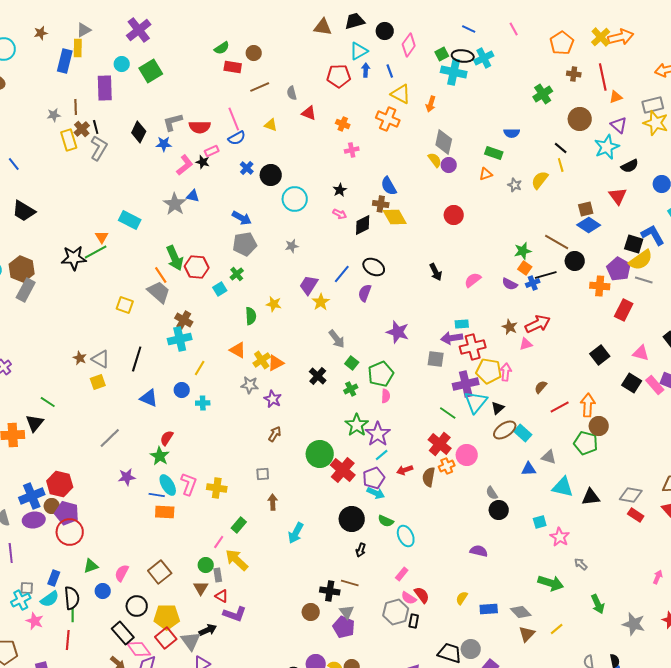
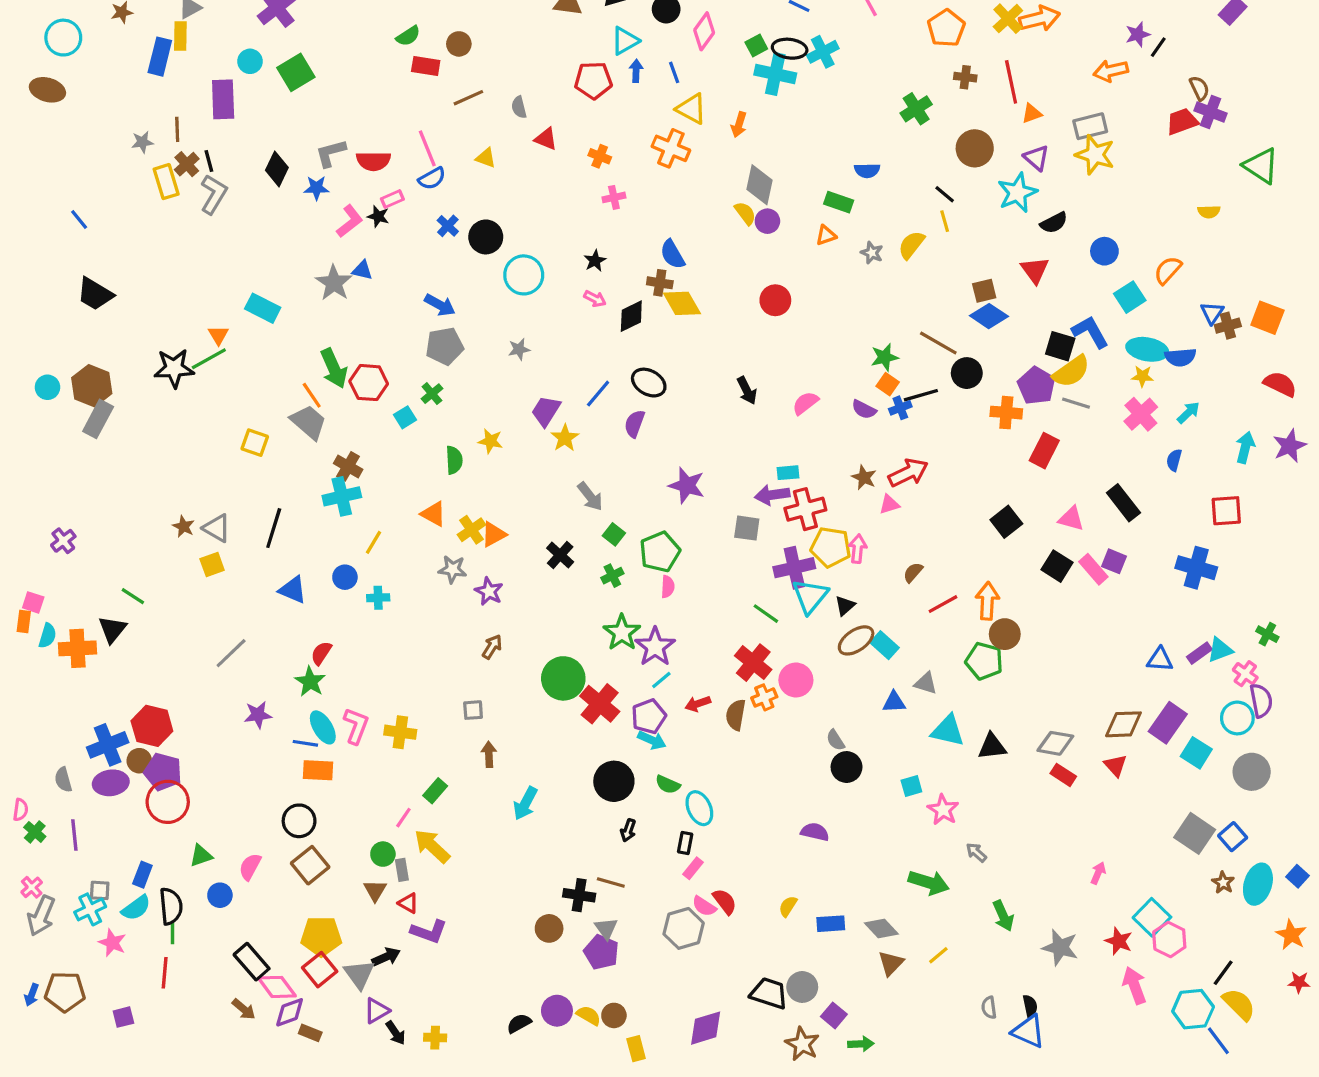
black circle: (137, 606) -> (299, 821), moved
black rectangle: (414, 621) -> (685, 843), moved

